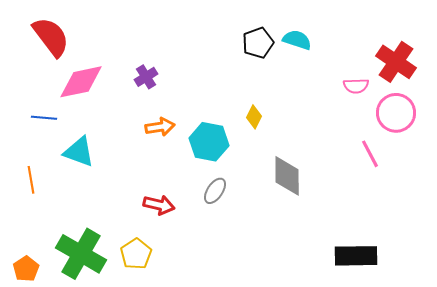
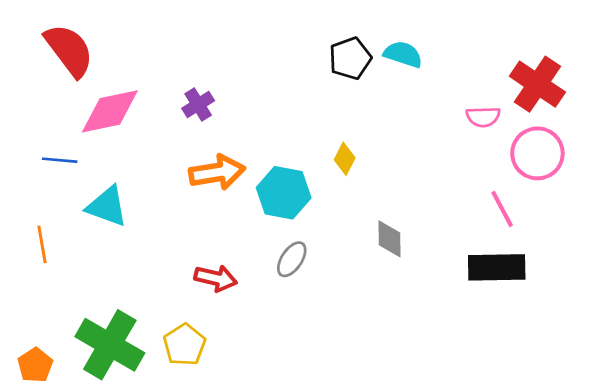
orange arrow: (160, 127) -> (217, 172), size x1.4
gray diamond: (287, 176) -> (389, 239), size x0.7
black rectangle: (356, 256) -> (497, 267), moved

